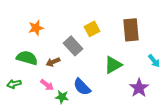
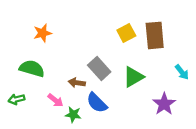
yellow square: (92, 29) -> (126, 33), moved
gray rectangle: (73, 46) -> (99, 69), moved
brown arrow: (53, 62) -> (77, 83), moved, turned 32

